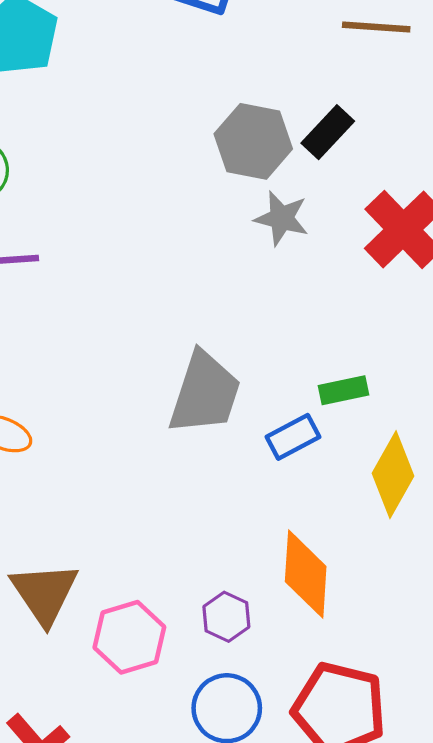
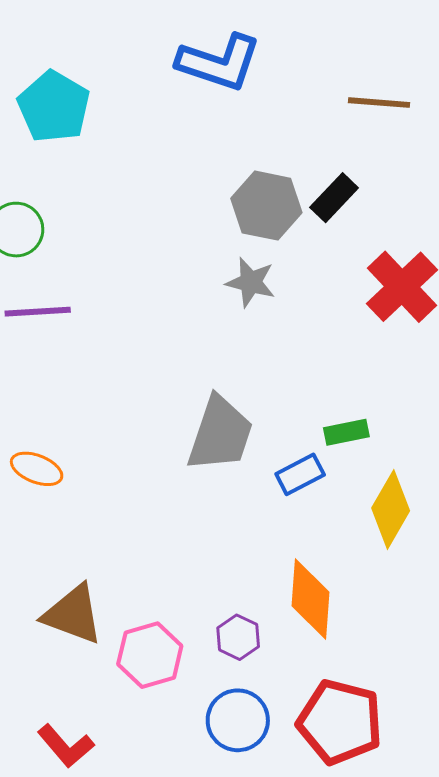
gray star: (282, 218) -> (251, 282), moved
brown triangle: (44, 593) -> (73, 614), turned -36

